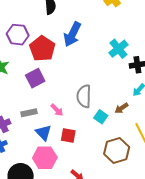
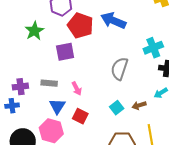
blue arrow: (72, 34) -> (113, 21), turned 70
red pentagon: (42, 49) -> (80, 26), turned -30
gray semicircle: (84, 96) -> (119, 69), moved

